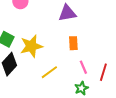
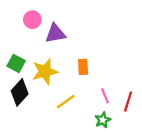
purple triangle: (67, 13) -> (55, 33), moved
orange rectangle: (73, 43) -> (83, 67), moved

